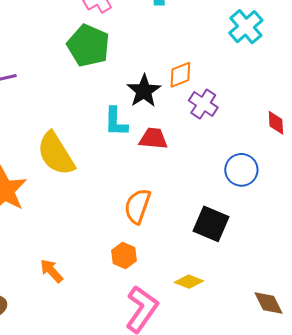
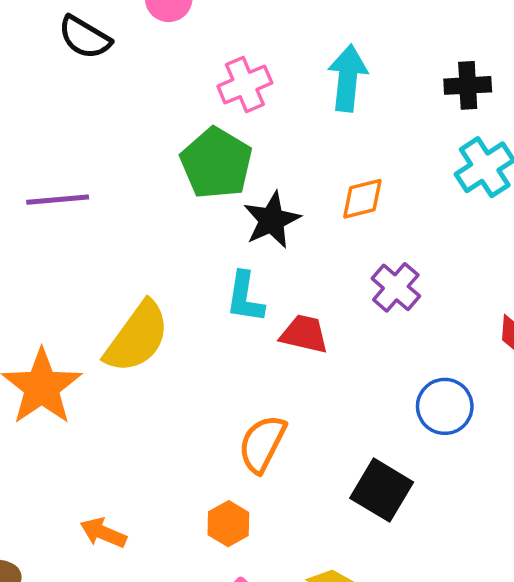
orange diamond: (180, 75) -> (362, 199), moved
black star: (144, 91) -> (272, 220), moved
yellow semicircle: (56, 154) -> (137, 337), turned -120
orange arrow: (51, 271) -> (103, 533), turned -32

